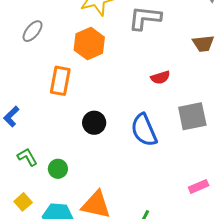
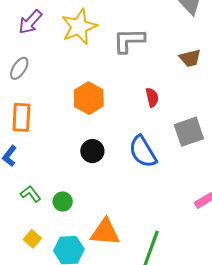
orange hexagon: (89, 44) -> (89, 98), moved
red semicircle: (160, 77) -> (152, 97), turned -78
orange rectangle: (60, 81) -> (21, 117), moved

